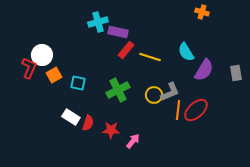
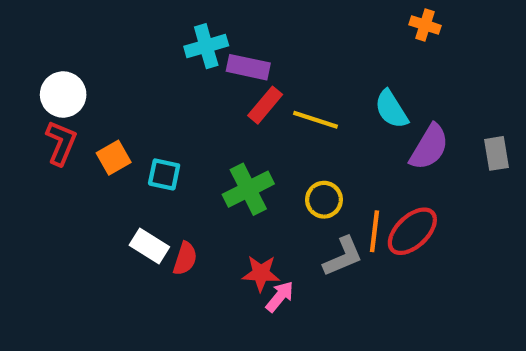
white circle: (42, 55) -> (63, 95), moved
gray L-shape: (170, 92) -> (343, 256), moved
red star: (111, 130) -> (261, 273), moved

